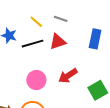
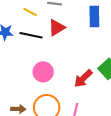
black line: (32, 44) -> (31, 35), turned 40
red arrow: (68, 76) -> (83, 78), moved

